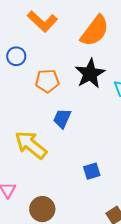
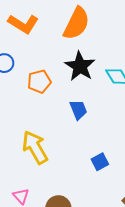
blue trapezoid: (62, 118) -> (78, 110), moved, turned 145
yellow arrow: (31, 145) -> (35, 147), turned 32

